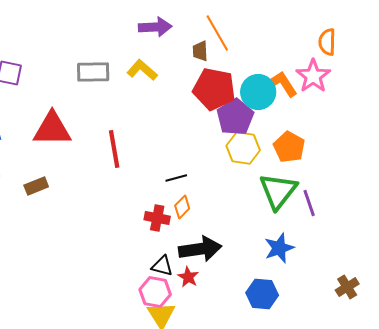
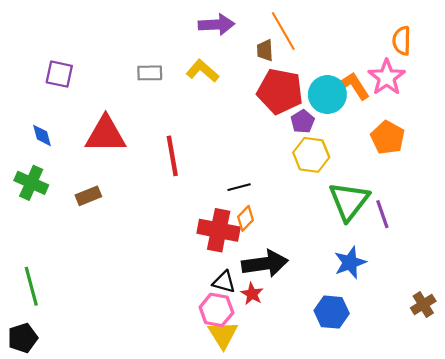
gray rectangle: (93, 72) -> (150, 73), size x0.7
purple pentagon: (235, 117) -> (303, 121), size x0.6
orange pentagon: (289, 147) -> (388, 138), moved
red cross: (157, 218) -> (219, 230), size x1.5

